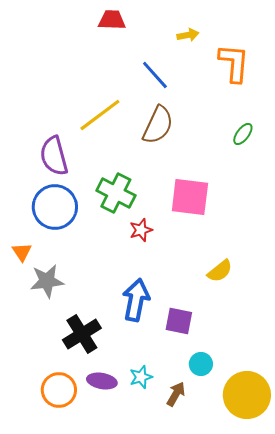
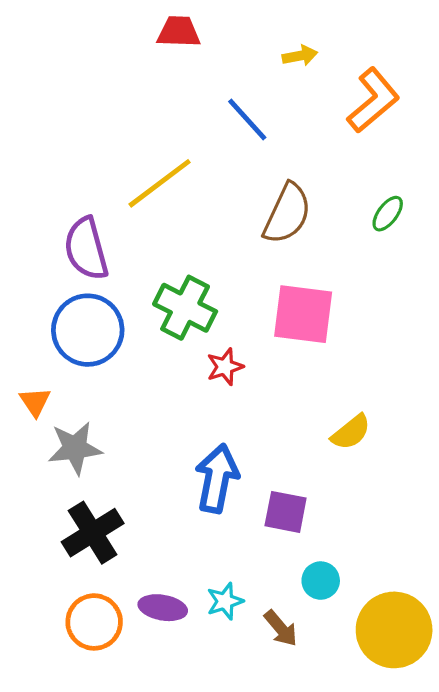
orange L-shape: (234, 63) -> (373, 100), turned 45
brown semicircle: (158, 125) -> (287, 214), moved
black cross: (82, 334) -> (93, 533), moved
brown arrow: (176, 394) -> (281, 628), turned 110

